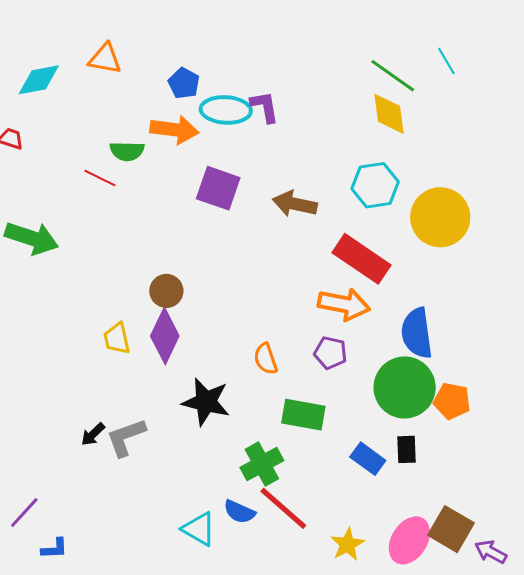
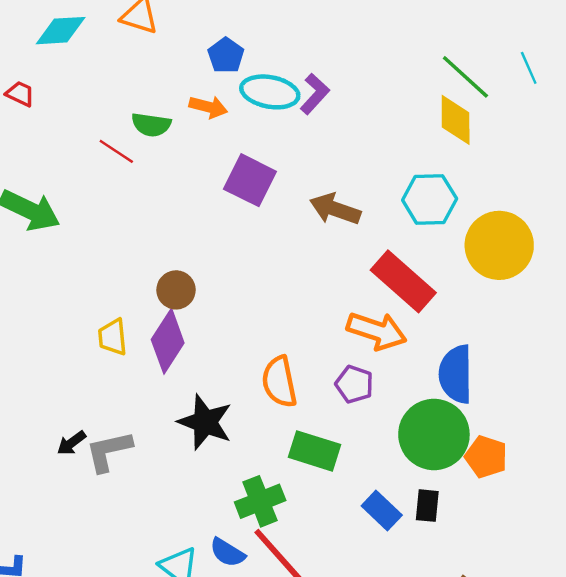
purple L-shape: (265, 107) -> (315, 94), turned 45
orange arrow: (174, 130) -> (208, 107), size x0.7
orange semicircle: (266, 359) -> (279, 382), size x1.4

